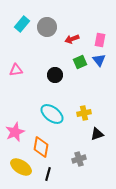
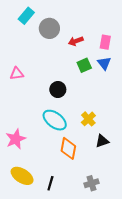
cyan rectangle: (22, 24) -> (26, 16), moved
black circle: (55, 75) -> (58, 89), moved
yellow cross: (84, 113) -> (88, 119), turned -32
orange diamond: (41, 147) -> (68, 148), moved
gray cross: (79, 159) -> (92, 183), moved

